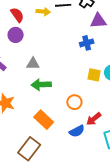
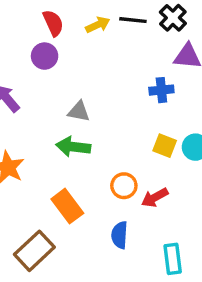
yellow arrow: (43, 12) -> (98, 25), turned -40
gray triangle: (33, 64) -> (79, 111), moved
red arrow: (94, 119) -> (155, 198), moved
blue semicircle: (77, 131) -> (120, 235), turned 112

